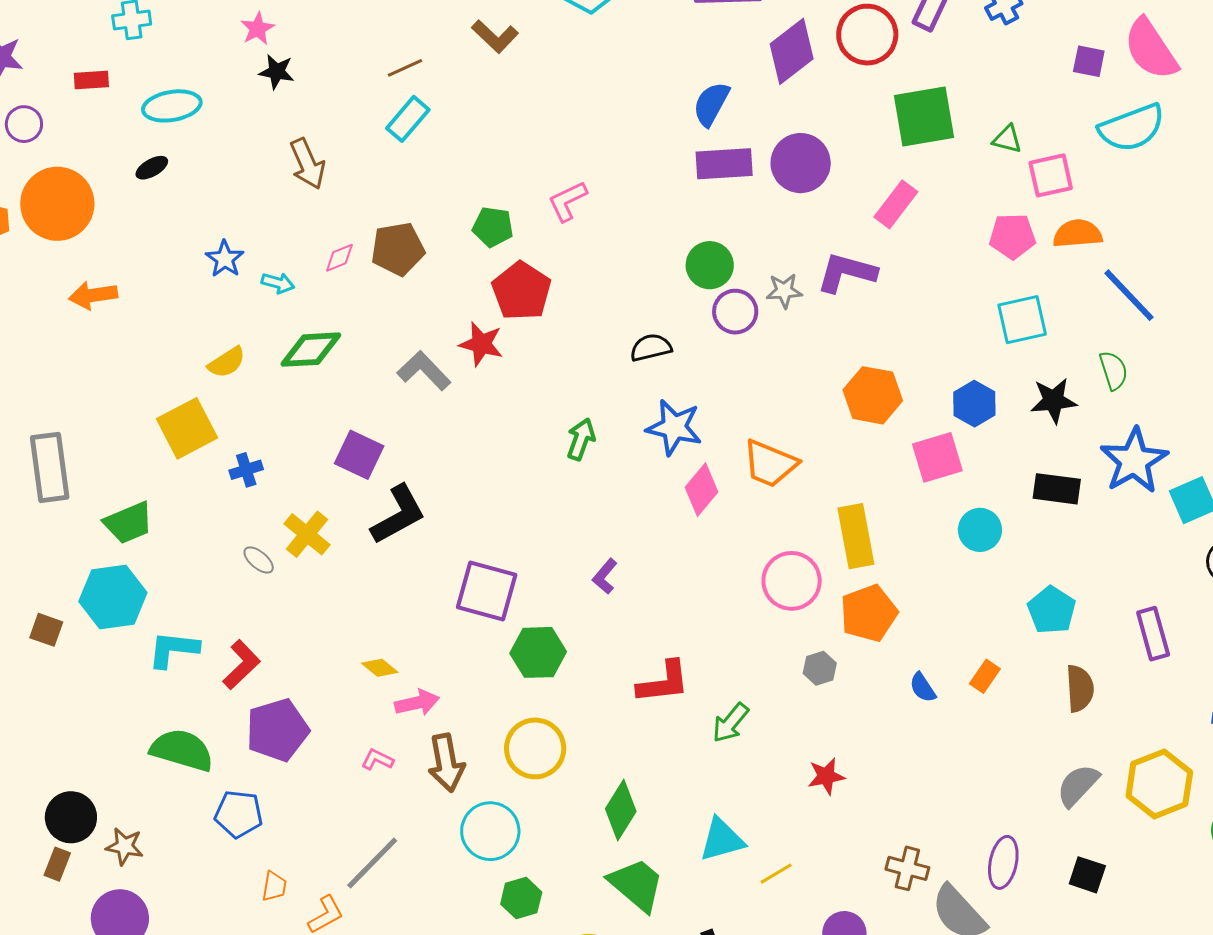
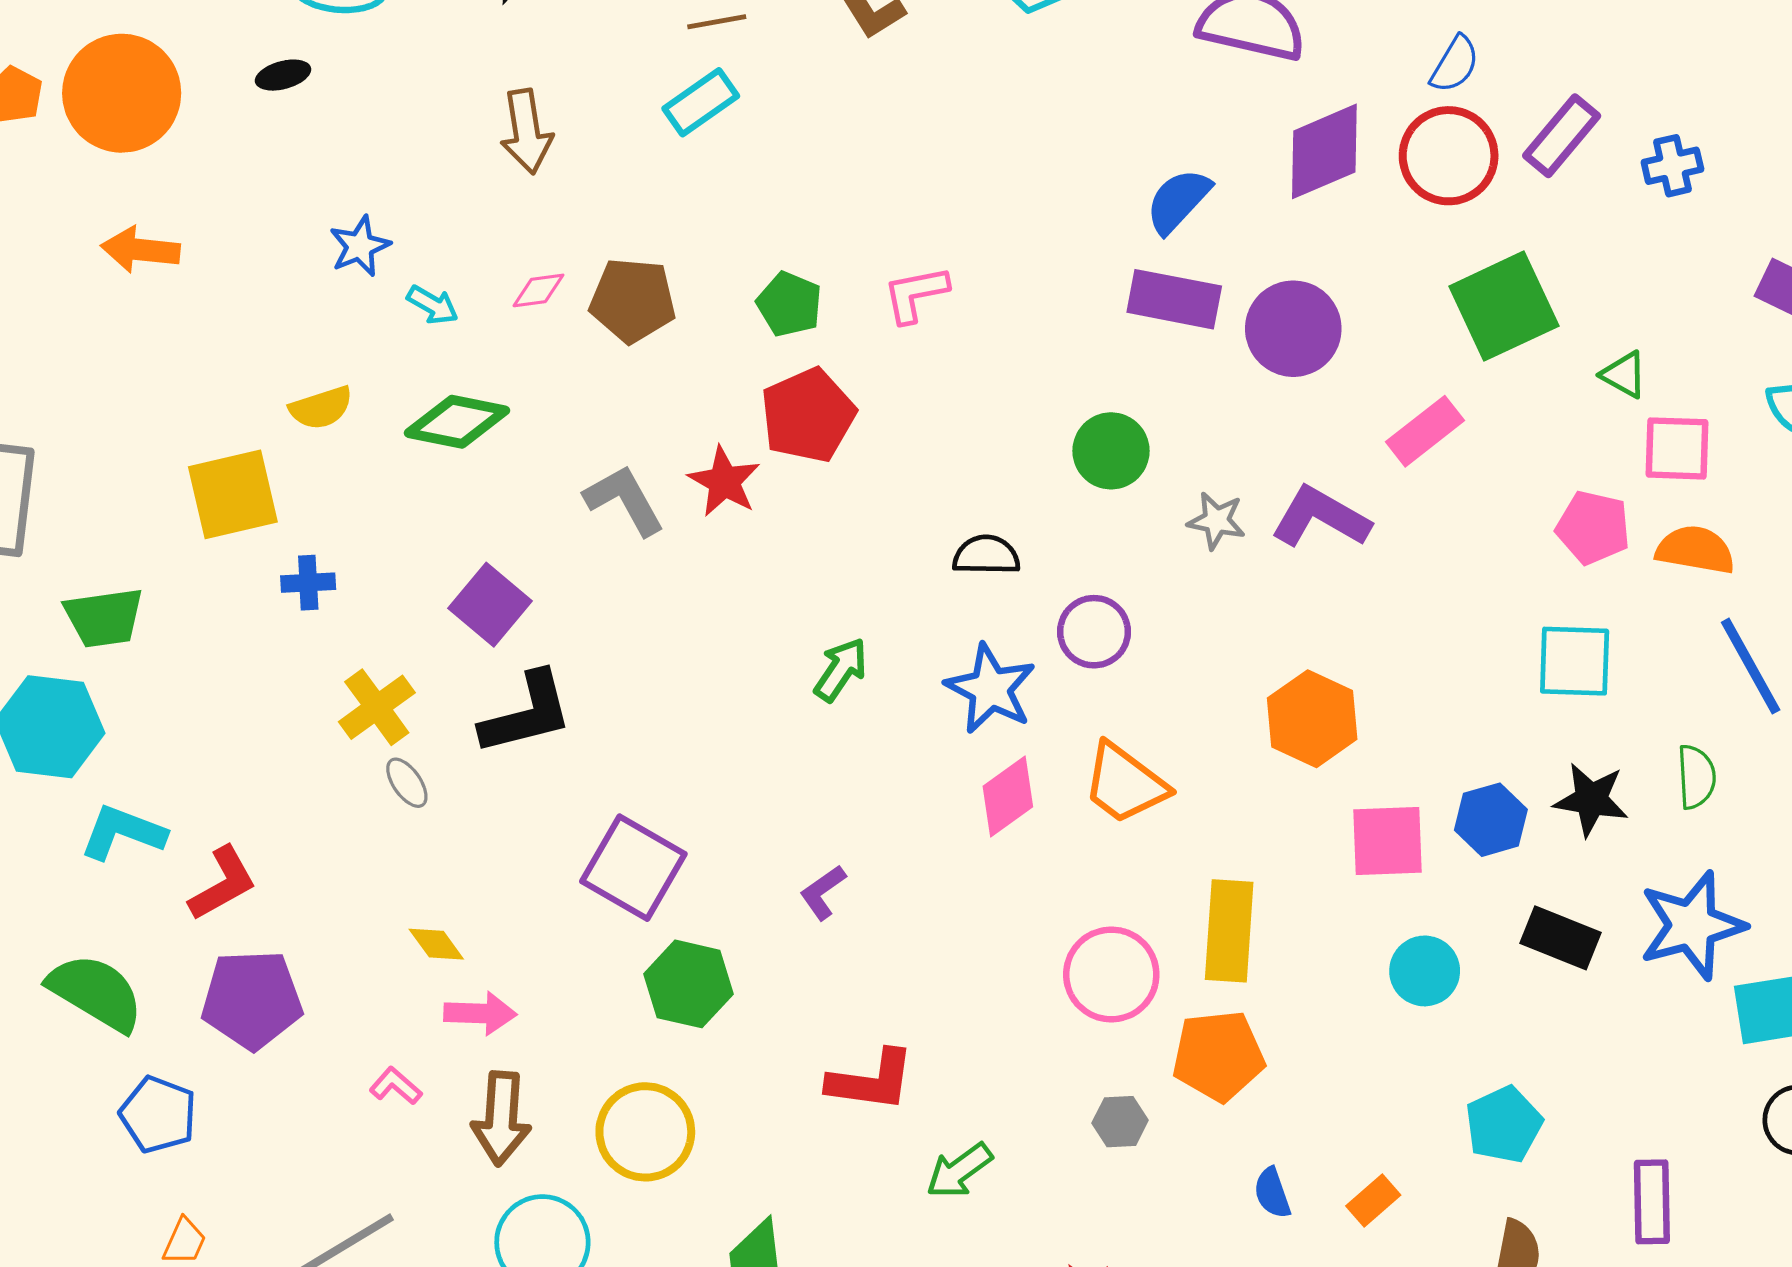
green square: (924, 117) -> (1504, 306), turned -30
purple circle: (735, 312) -> (1094, 632), moved
blue hexagon: (974, 404) -> (1491, 820), moved
gray ellipse: (259, 560) -> (407, 783), moved

